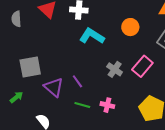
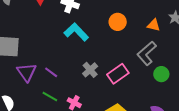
orange circle: (130, 27) -> (118, 22), moved
purple line: (77, 81) -> (51, 72), turned -32

